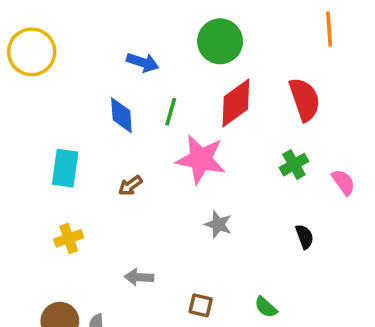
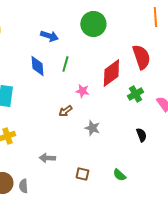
red diamond: (236, 103) -> (111, 73), moved
pink star: (201, 159) -> (82, 91), size x0.5
brown arrow: (130, 186) -> (65, 111), moved

